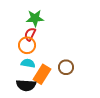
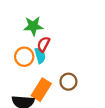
red semicircle: (30, 34) -> (43, 44), moved
cyan semicircle: (28, 63) -> (40, 56), moved, turned 64

